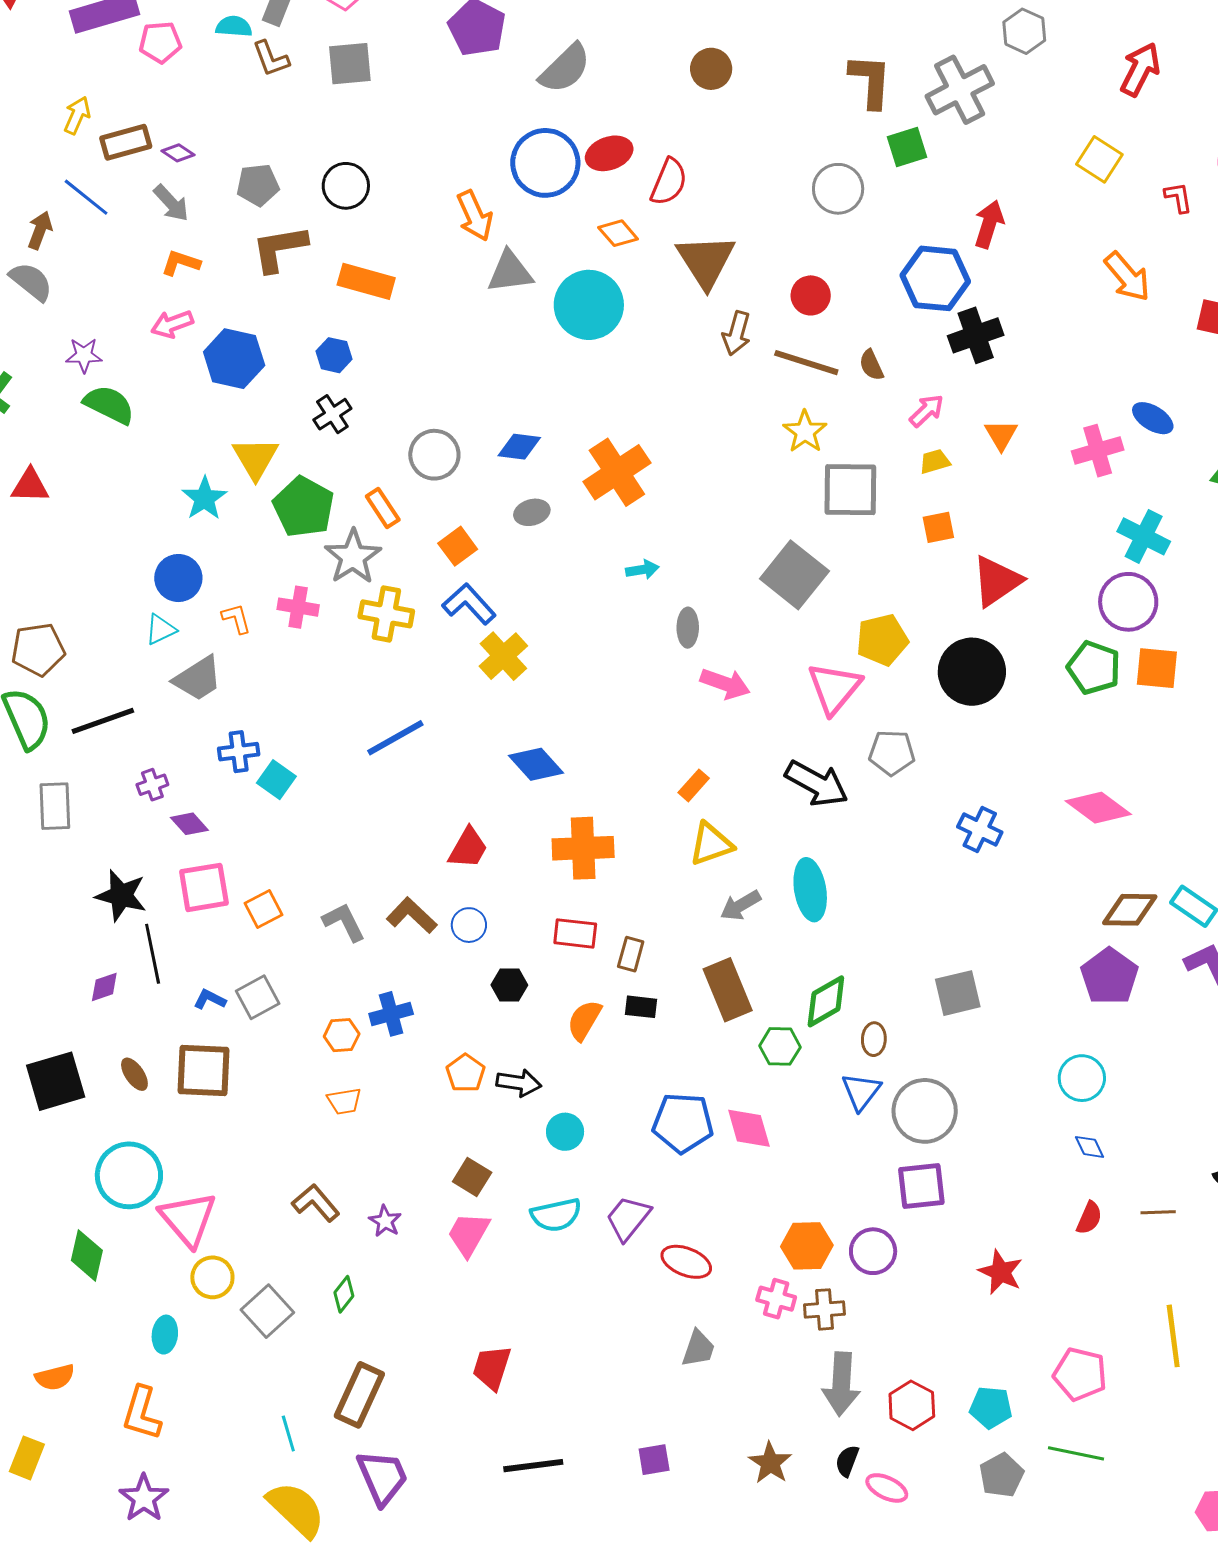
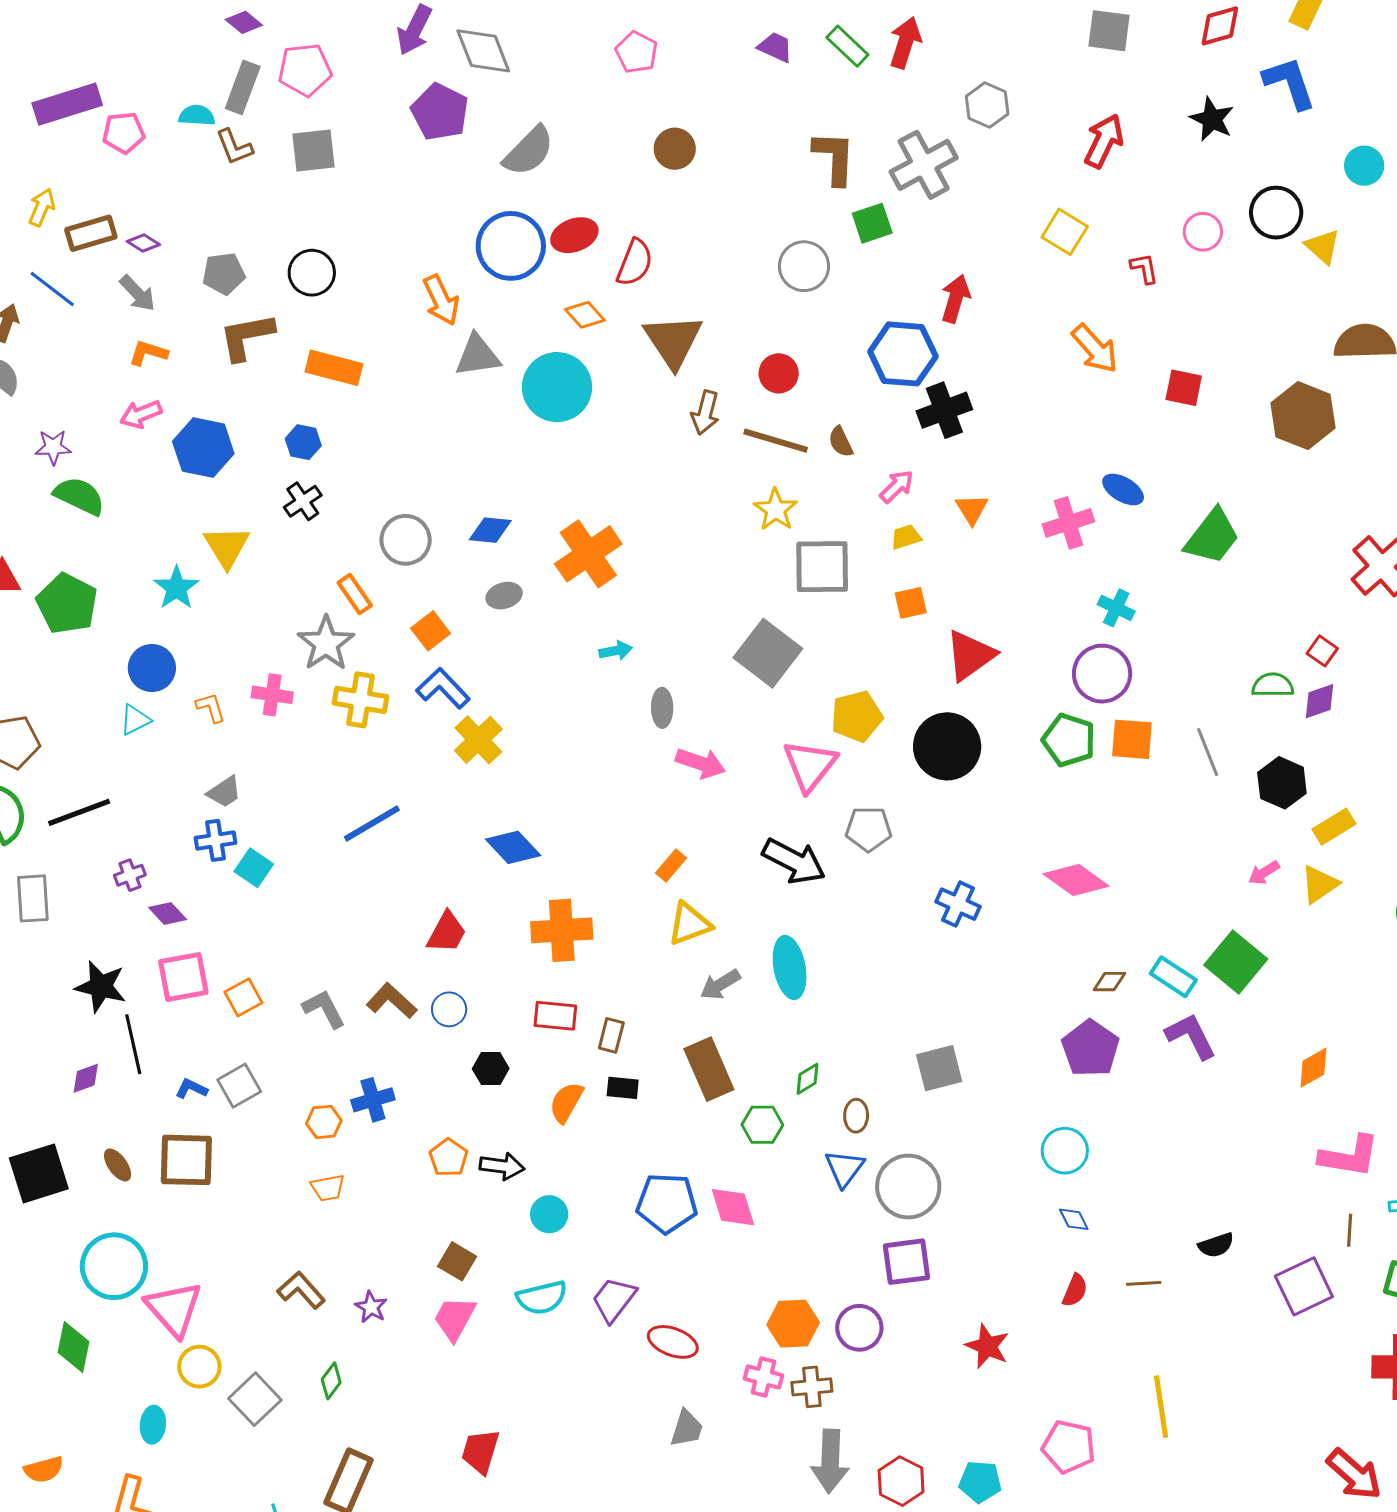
green pentagon: (304, 507) -> (67, 604), moved
cyan cross: (1144, 536) -> (1116, 608), size x0.7
gray trapezoid: (198, 679) -> (224, 792), moved, size x0.7
brown diamond: (1130, 910) -> (1109, 982), size x0.6
green diamond: (826, 1001) -> (807, 1079), size x0.6

